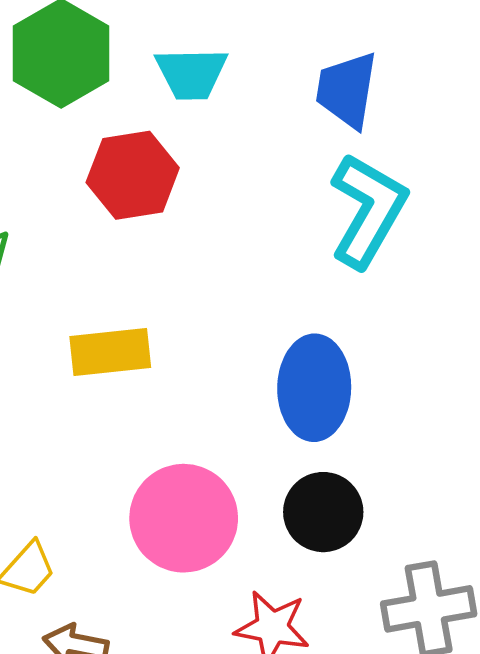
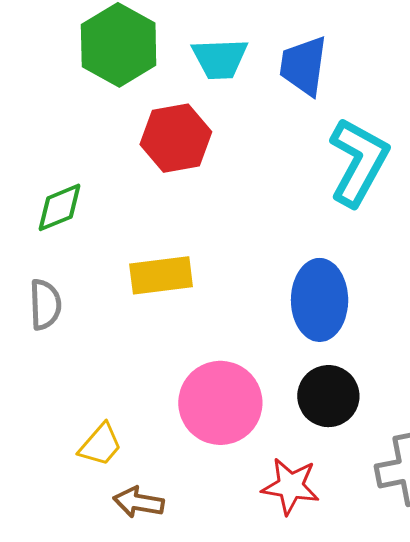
blue trapezoid: (347, 90) -> (303, 66), moved

